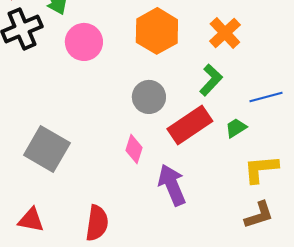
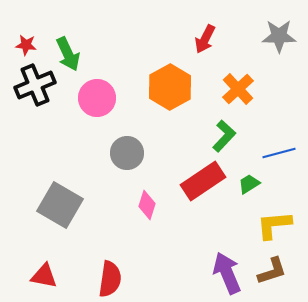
gray circle: (149, 97) -> (127, 153), moved
purple arrow: (172, 185) -> (227, 273), moved

